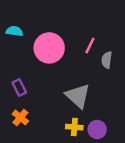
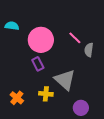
pink line: (90, 46) -> (75, 38), turned -72
purple rectangle: (19, 88) -> (38, 64), moved
yellow cross: (74, 127) -> (46, 94), moved

